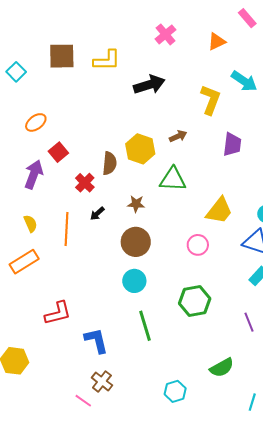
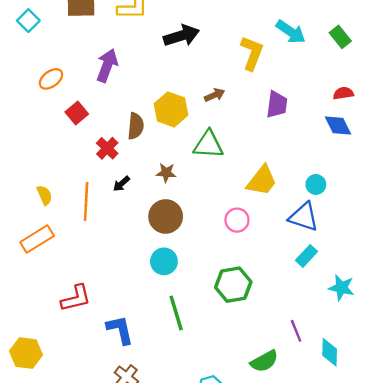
purple arrow: (34, 174) -> (107, 65), moved
purple line: (249, 322) -> (296, 331), moved

